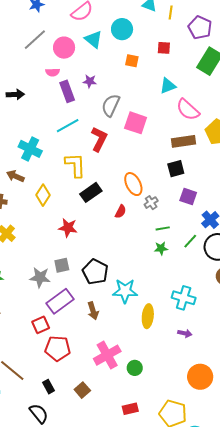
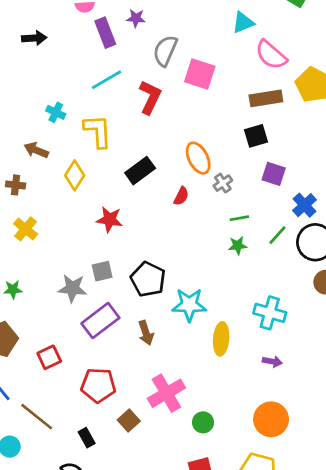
cyan cross: (30, 149) -> (56, 112), size x0.6
yellow L-shape: (75, 165) -> (98, 131), moved
red square: (41, 325) -> (49, 357), moved
green circle: (135, 368) -> (203, 422), moved
orange circle: (200, 377) -> (271, 419), moved
brown square: (82, 390) -> (129, 421), moved

